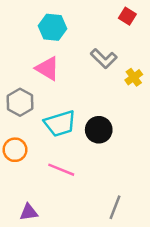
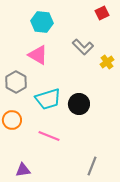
red square: (127, 16) -> (102, 13), turned 32

